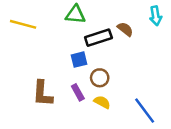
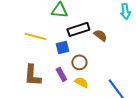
yellow line: (23, 24) -> (35, 36), moved
brown semicircle: (125, 29) -> (100, 35), moved

